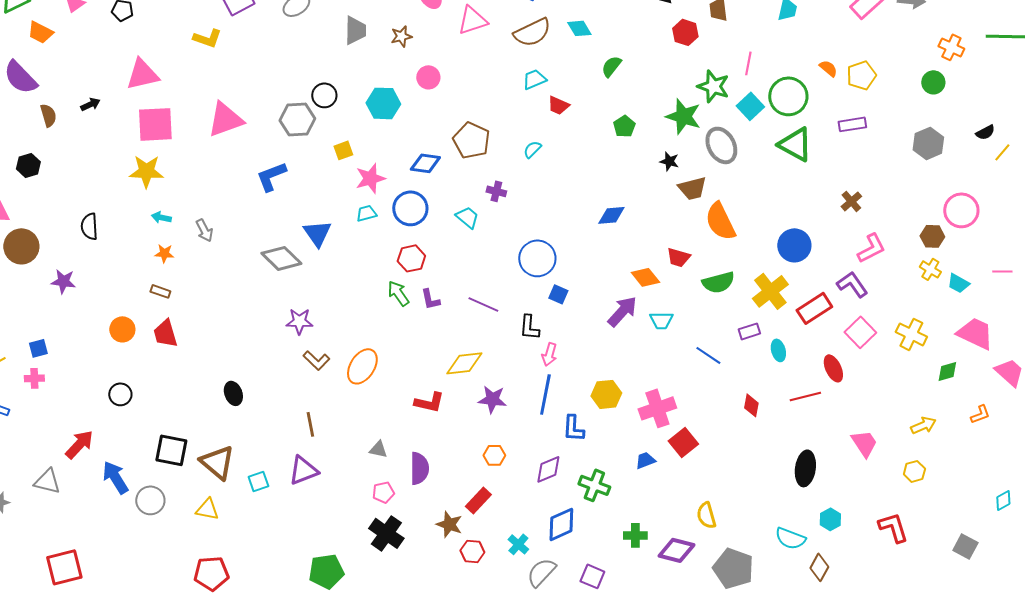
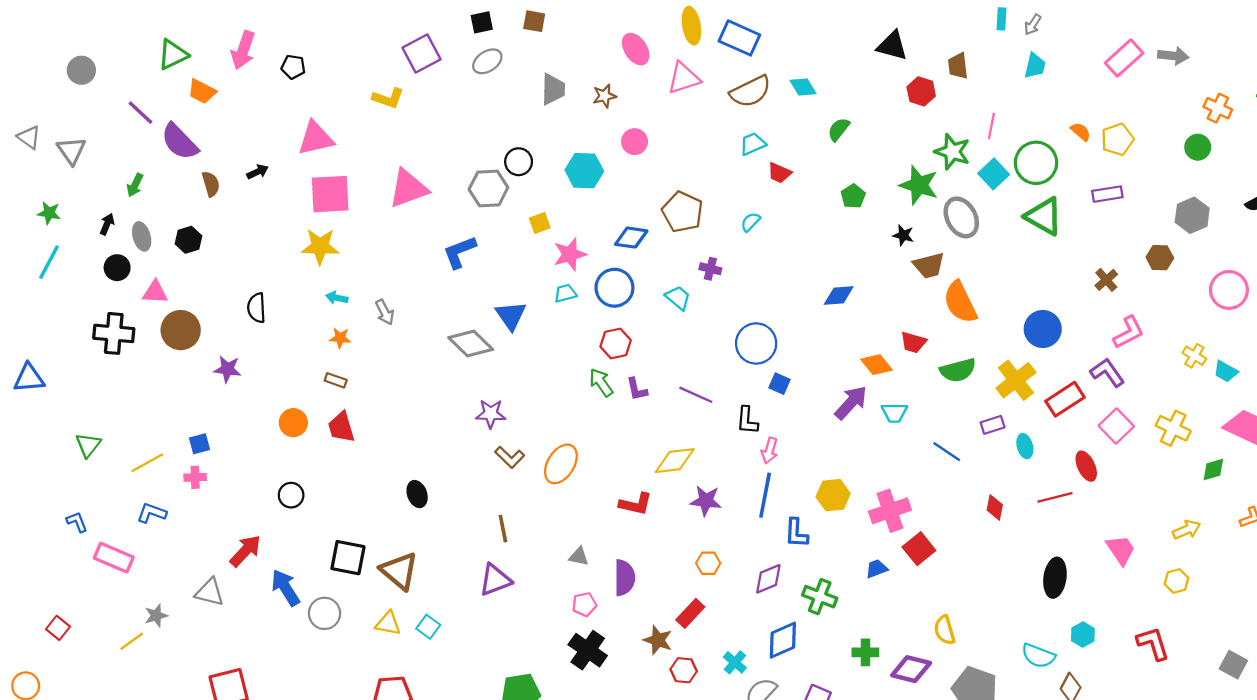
brown hexagon: (932, 236) -> (1160, 258), moved
cyan square: (258, 481) -> (428, 627), moved, turned -35

